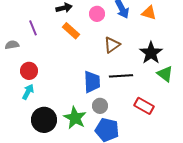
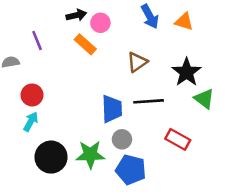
pink circle: (97, 14) -> (100, 23), moved
green star: (75, 118) -> (90, 155), turned -30

